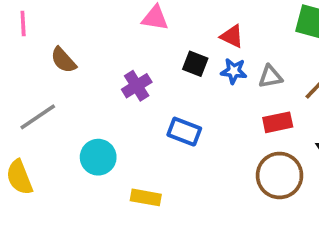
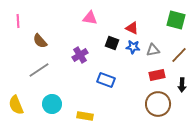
gray line: (38, 117) -> (39, 70), moved
cyan circle: (98, 157) -> (52, 104), moved

